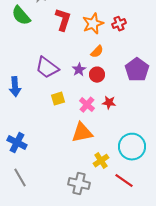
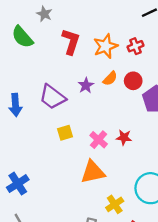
purple star: (79, 70) -> (86, 85), moved
red circle: (97, 75) -> (133, 81), moved
blue arrow: (15, 87) -> (15, 105), moved
blue cross: (17, 143) -> (18, 184), turned 30

